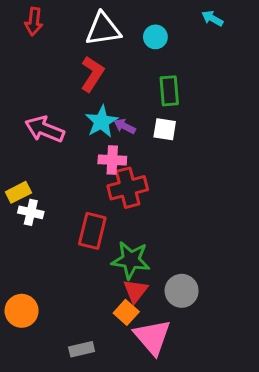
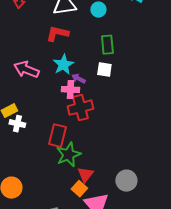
red L-shape: (92, 74) -> (57, 34), turned -110
purple arrow: (125, 126) -> (78, 79), moved
green star: (131, 260) -> (68, 155), moved, turned -30
gray circle: (182, 291) -> (126, 181), moved

